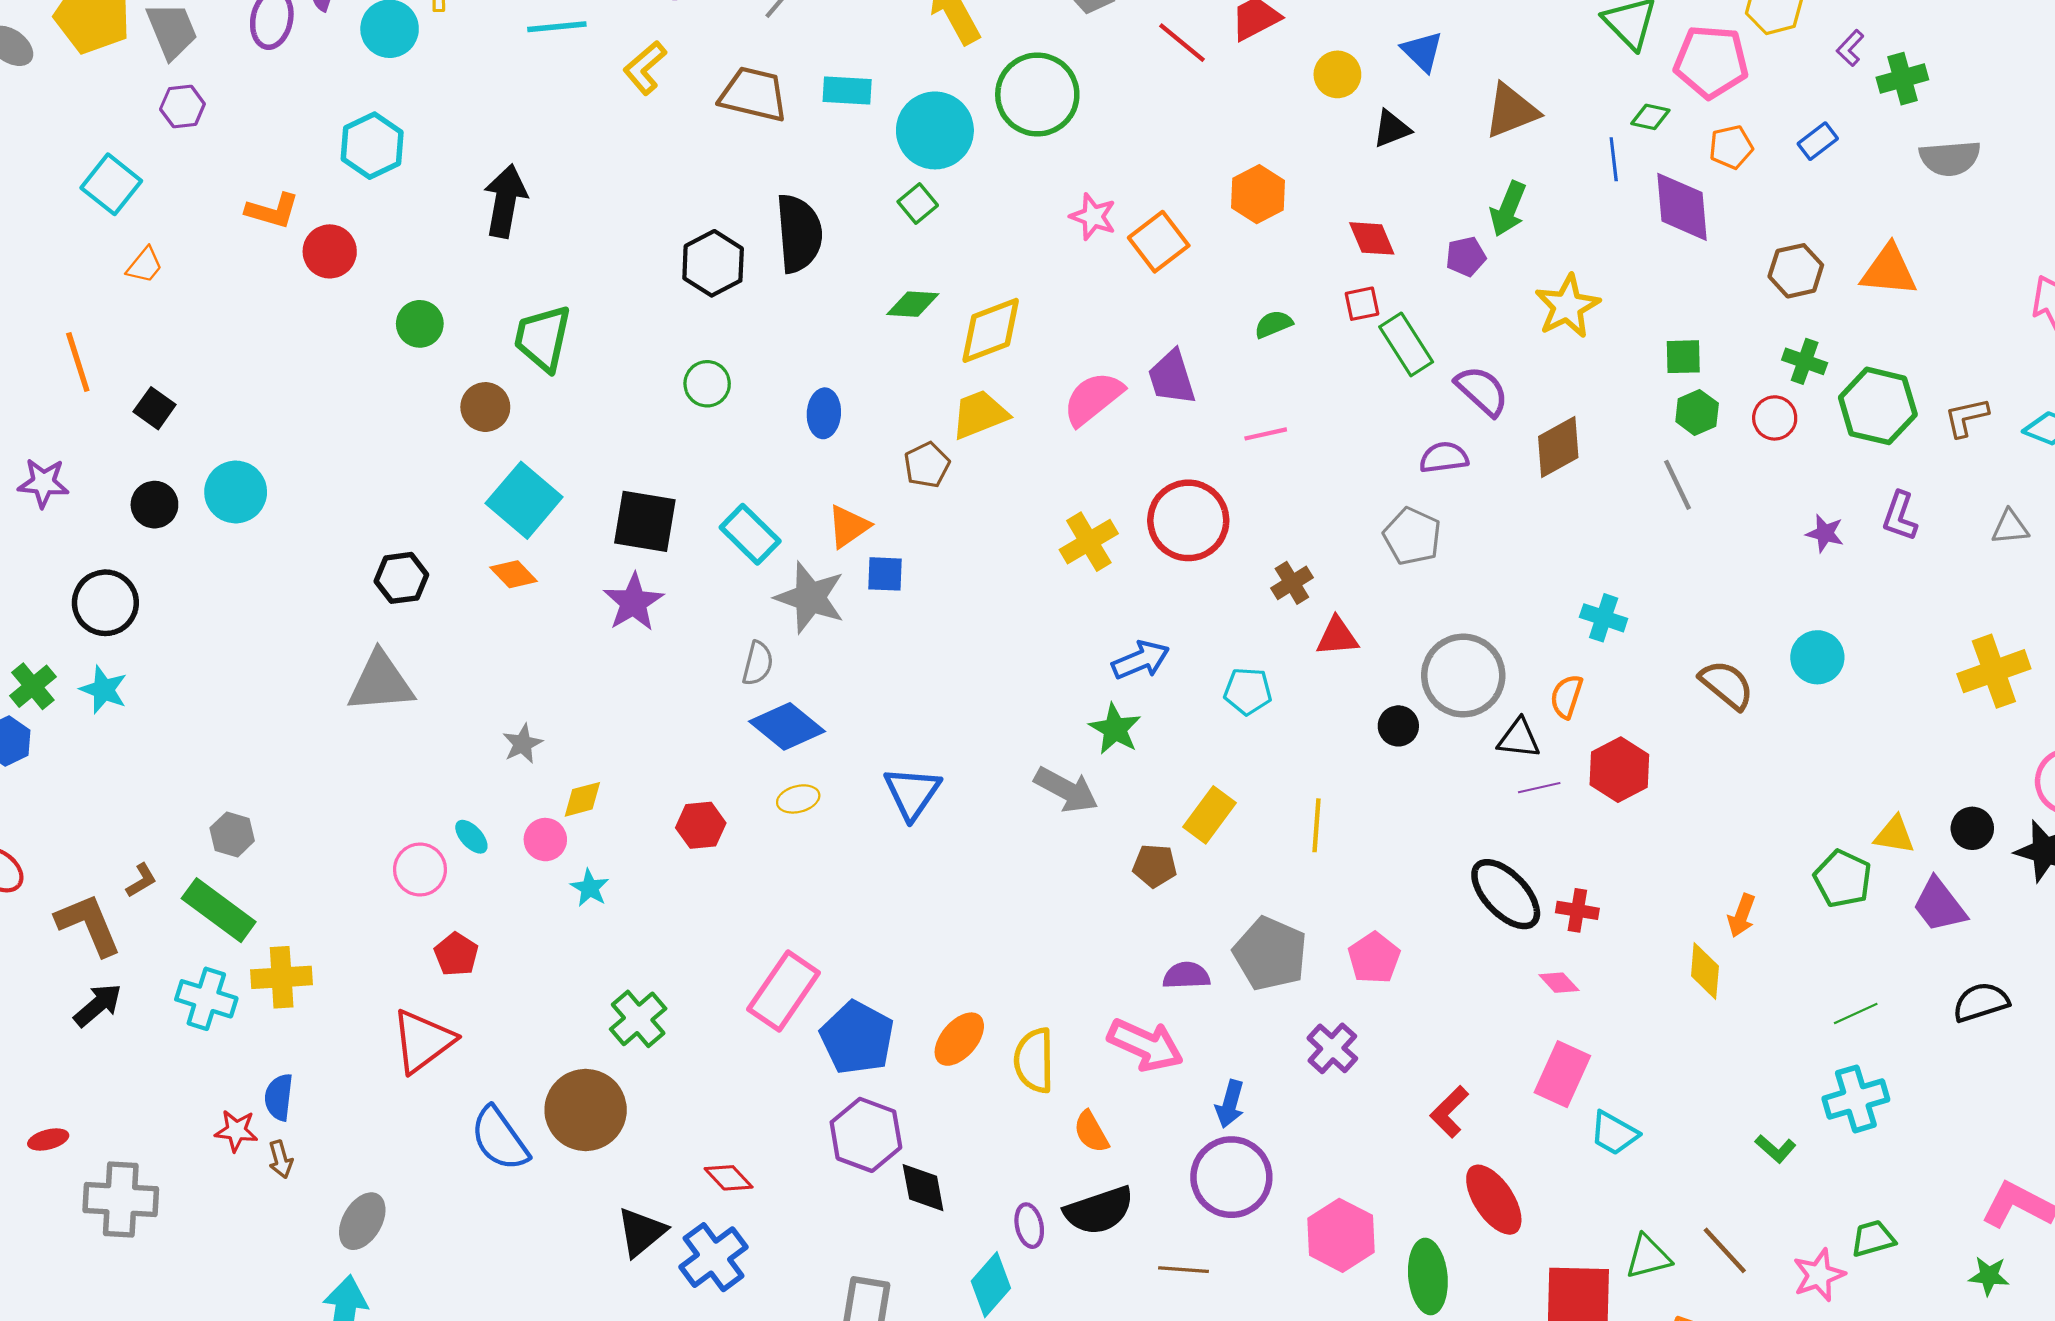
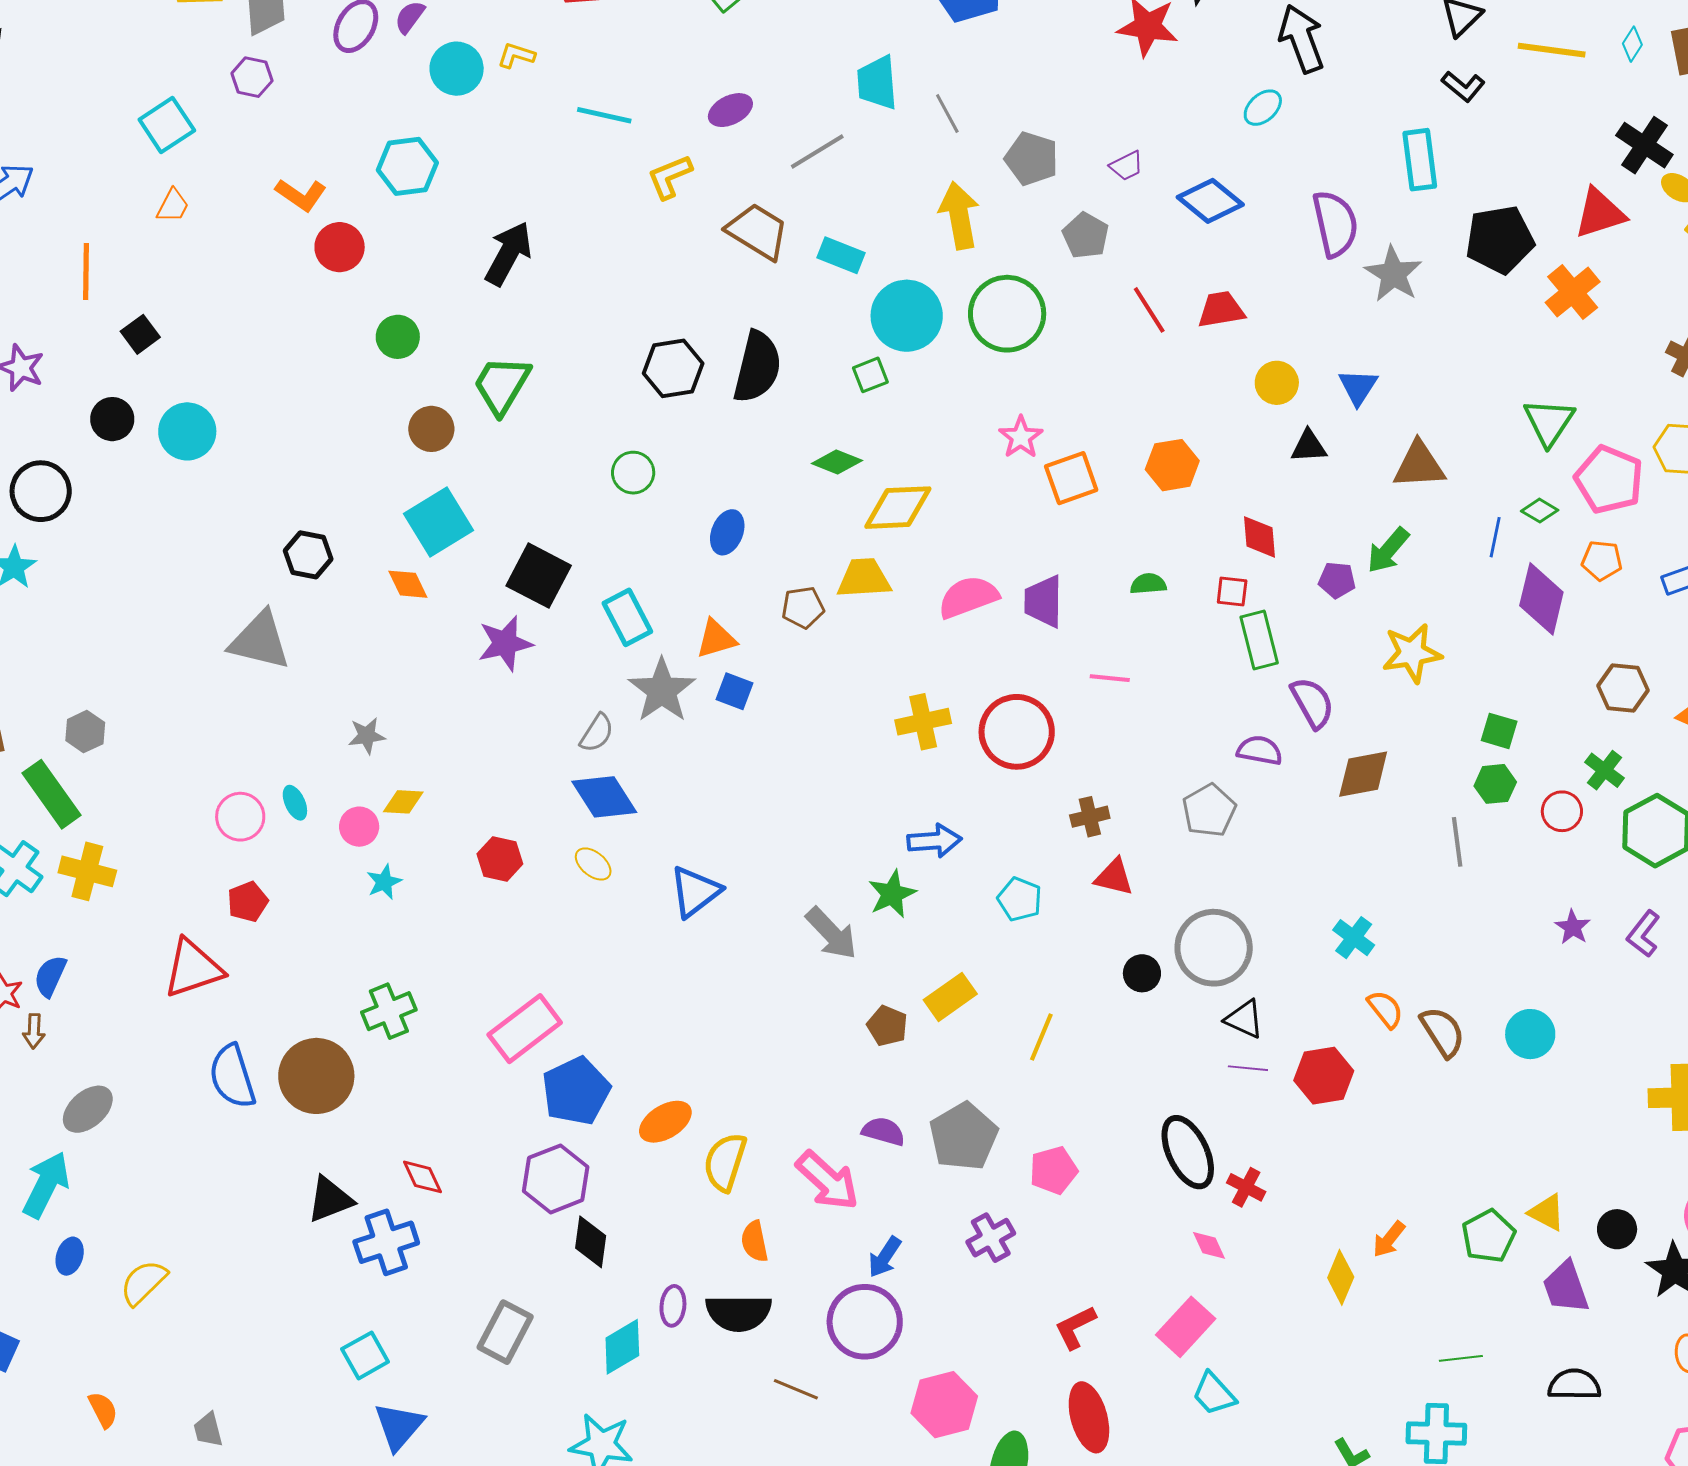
orange trapezoid: (145, 265) -> (173, 206), turned -30
orange semicircle: (1566, 696) -> (1385, 1009), moved, turned 105
yellow ellipse: (798, 799) -> (593, 864), turned 36

